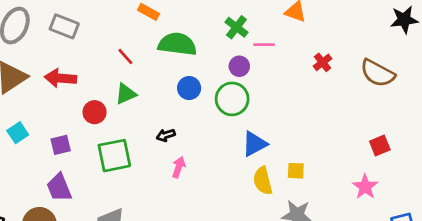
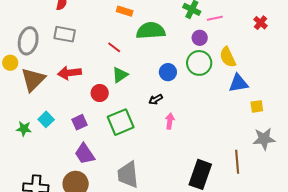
blue circle: (189, 88) -> (168, 72), moved
blue triangle: (254, 144) -> (238, 83), moved, turned 30
yellow semicircle: (263, 181) -> (228, 57), moved

